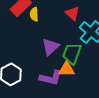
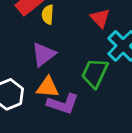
purple triangle: (50, 47) -> (44, 54), moved
orange triangle: (67, 69) -> (48, 87), moved

